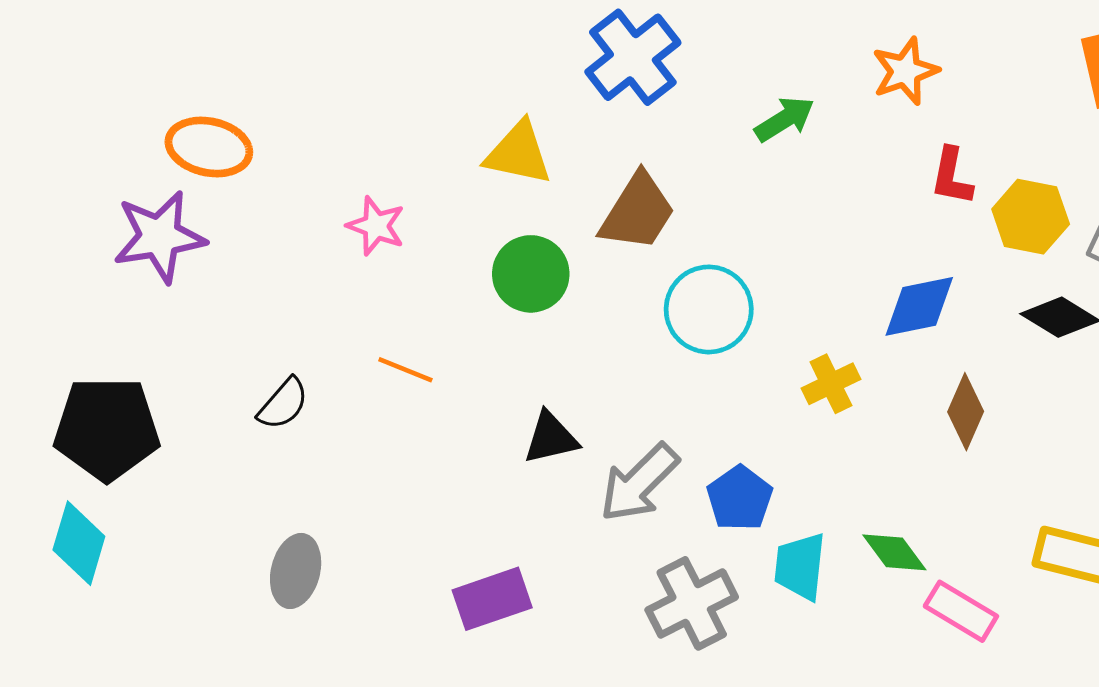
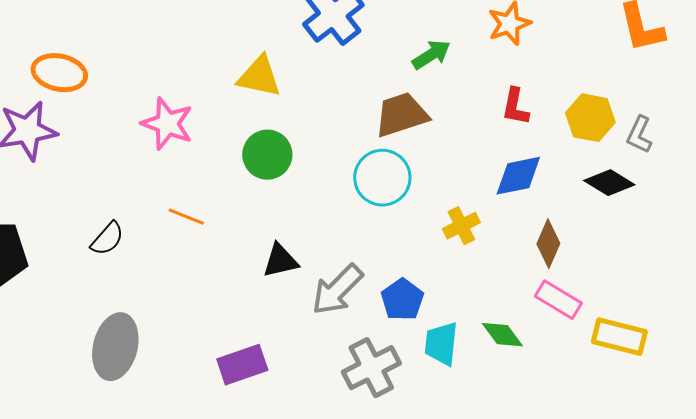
red L-shape: (952, 176) -> (515, 107), moved
brown trapezoid: (638, 212) -> (401, 115), moved, turned -140
pink star: (376, 226) -> (167, 124), size x1.4
gray ellipse: (296, 571) -> (115, 347), size x1.4
pink rectangle: (961, 611) -> (558, 300), moved

